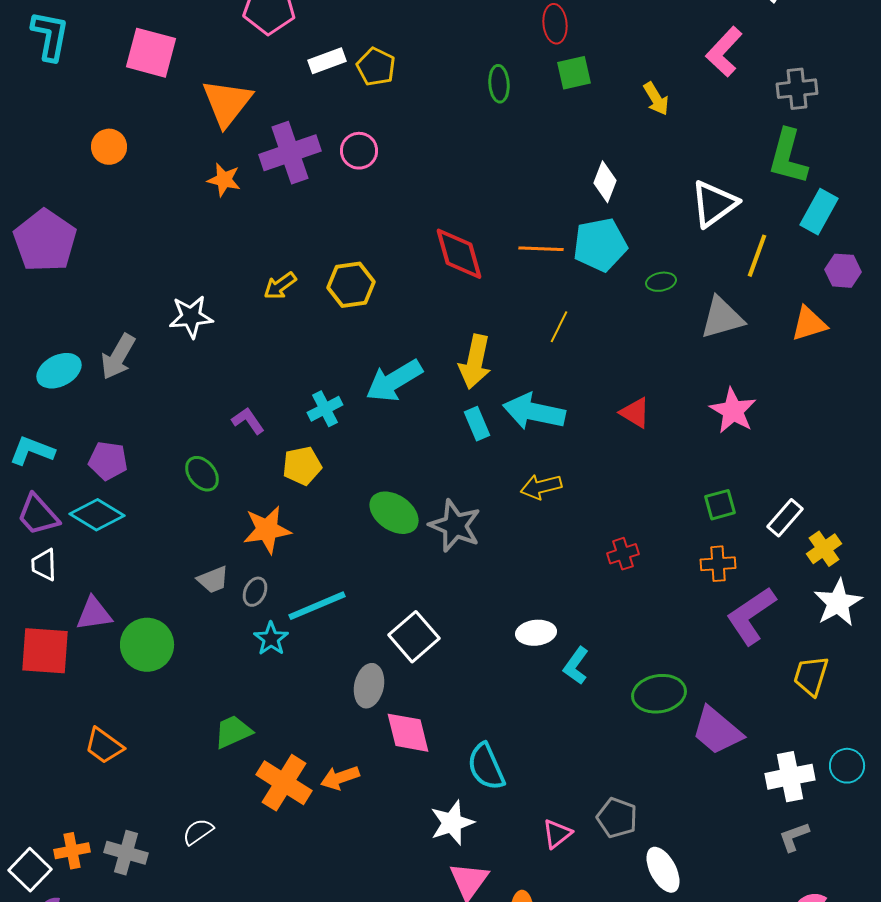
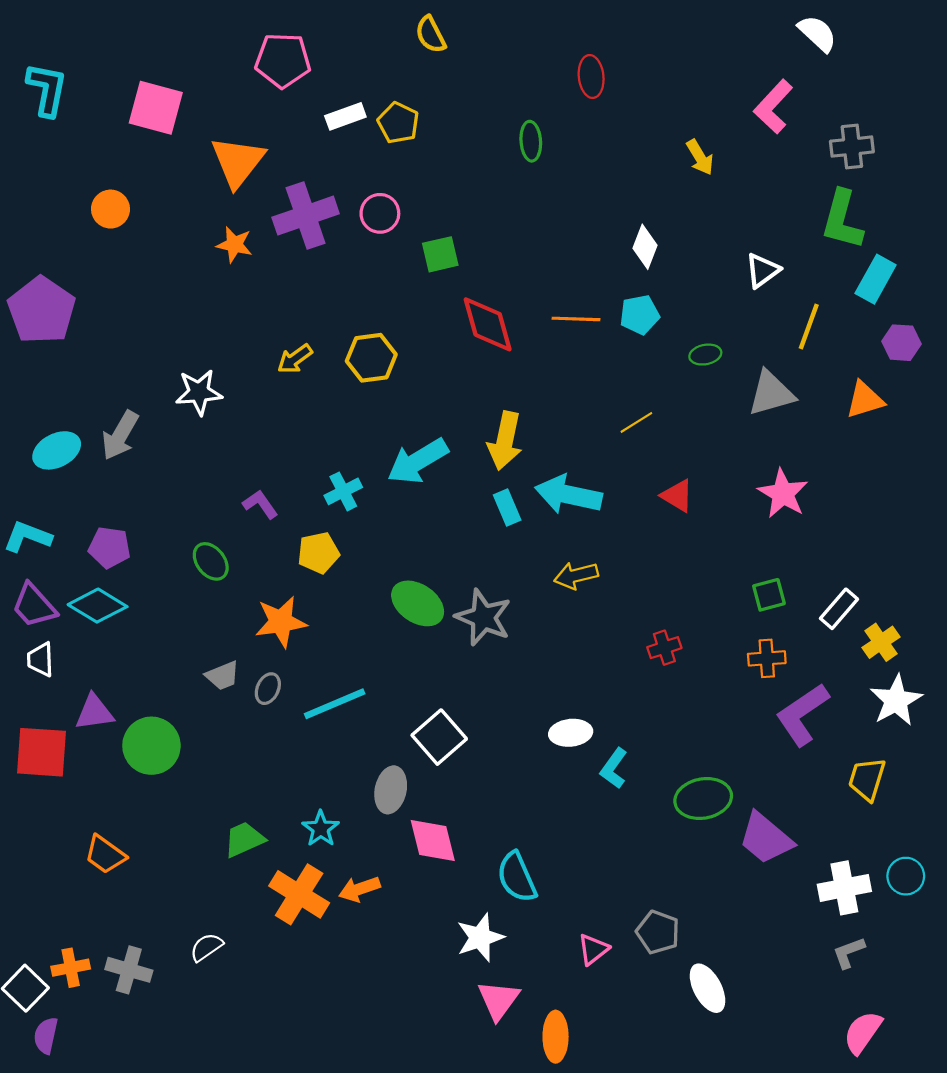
green square: (574, 73) -> (440, 254), moved
white triangle: (714, 204) -> (762, 270), size x0.7
cyan pentagon: (600, 245) -> (640, 315), size x0.7
yellow line: (559, 327) -> (636, 422), moved, turned 32
cyan star: (271, 639) -> (321, 829), moved

